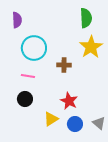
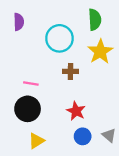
cyan circle: (34, 48) -> (59, 38), moved
black circle: (25, 99) -> (28, 109), size x1.5
yellow triangle: (51, 119) -> (36, 141), moved

